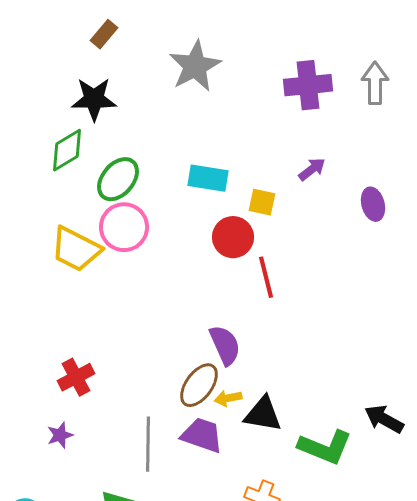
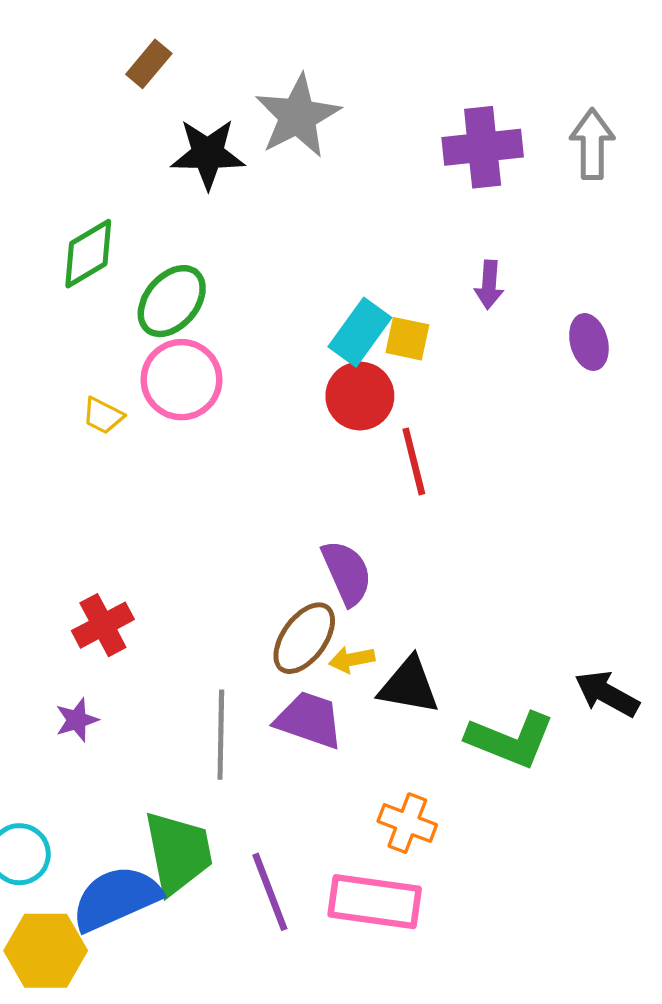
black star: (94, 99) -> (208, 154), moved
purple arrow: (312, 169) -> (489, 285), turned 132
cyan rectangle: (208, 178) -> (360, 332), moved, turned -63
yellow trapezoid: (76, 249) -> (103, 416), size x0.5

